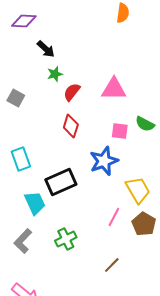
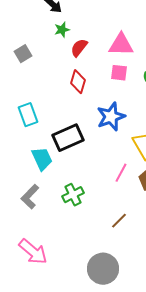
gray square: (16, 98) -> (23, 54), turned 30
pink square: (120, 131) -> (119, 73), moved

